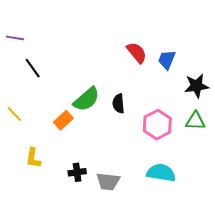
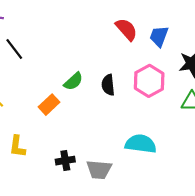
green semicircle: (86, 99) -> (73, 81), size x0.7
pink hexagon: (157, 125) -> (149, 81), moved
cyan semicircle: (161, 173) -> (141, 144), moved

